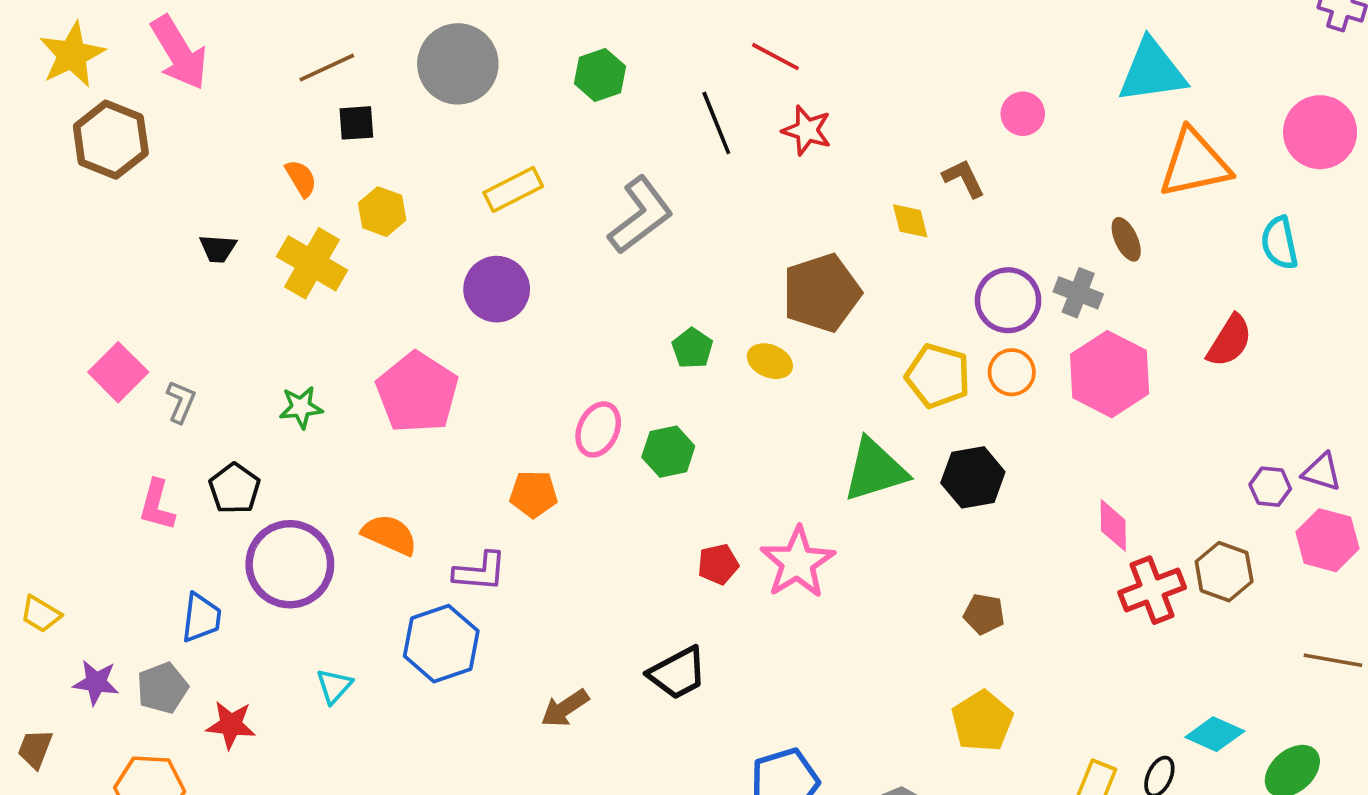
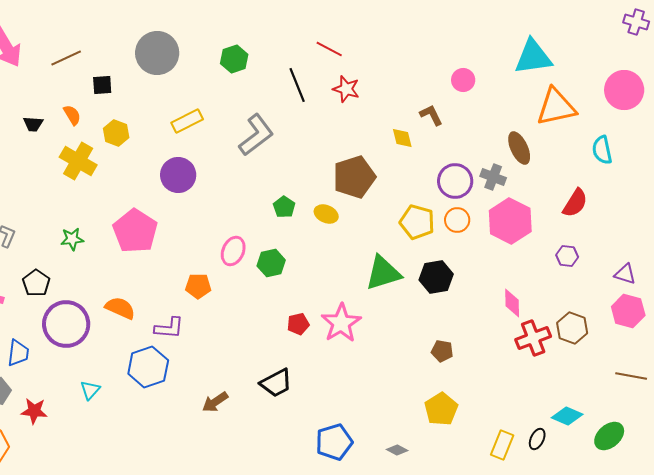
brown line: (327, 68) -> (66, 58), moved
brown ellipse: (1126, 239) -> (519, 148), size x1.4
black trapezoid: (218, 249) -> (33, 124), moved
purple hexagon: (1270, 487) -> (567, 256), moved

